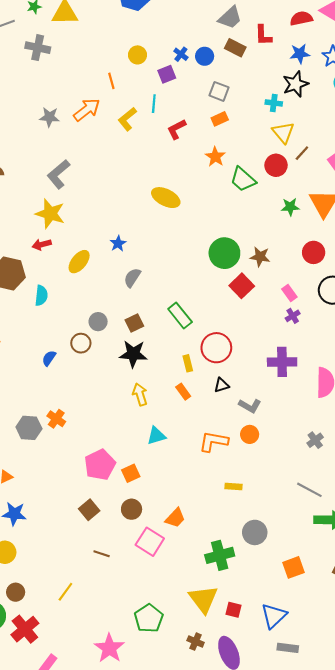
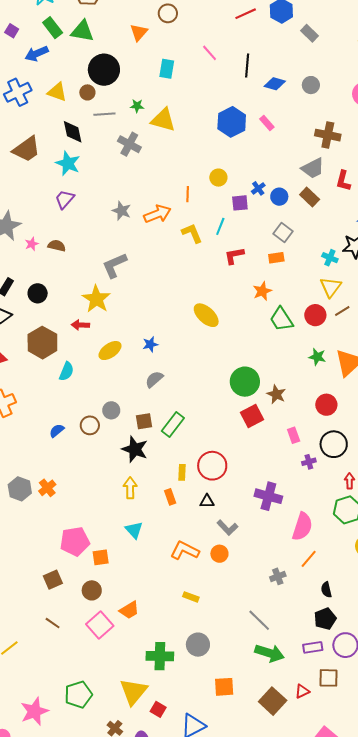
red L-shape: (263, 35) -> (343, 181), moved
yellow L-shape: (127, 119) -> (192, 233), turned 90
green rectangle: (180, 316) -> (173, 425), moved, turned 60
purple cross: (293, 316) -> (309, 462), moved
cyan triangle: (156, 436) -> (134, 530), turned 48

